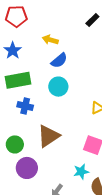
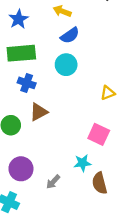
brown triangle: (48, 136) -> (39, 112), moved, size x0.7
purple circle: (27, 168) -> (21, 169), moved

